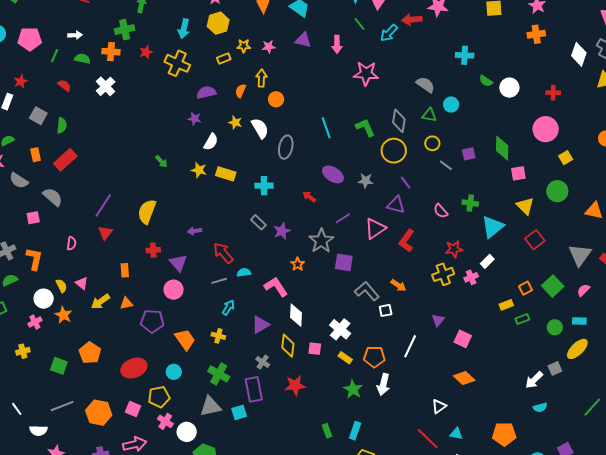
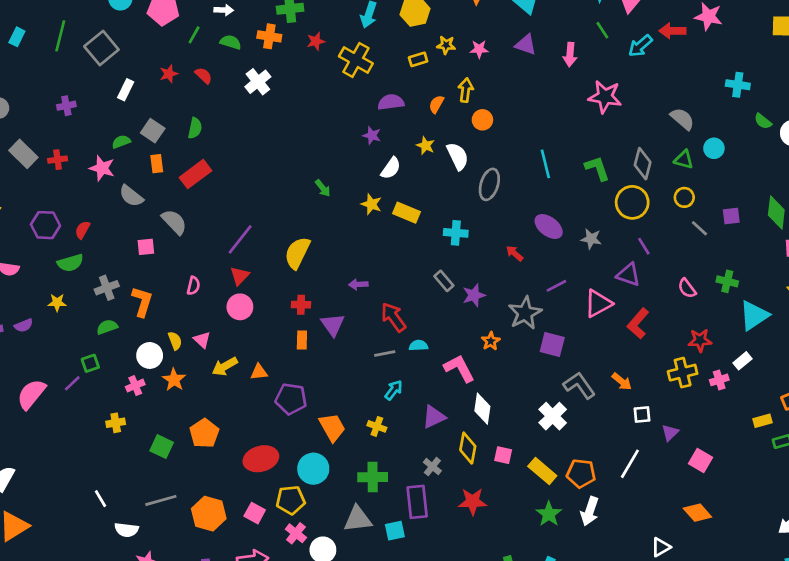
red star: (21, 81) -> (169, 74), moved
gray square: (38, 116) -> (153, 131), moved
orange rectangle: (125, 270) -> (302, 340), moved
pink circle: (174, 290) -> (240, 307), moved
white square: (386, 310) -> (642, 415), moved
white cross: (340, 329) -> (553, 416), moved
yellow rectangle: (345, 358) -> (542, 471), size x1.5
cyan circle: (174, 372) -> (313, 469), size x1.5
green cross: (219, 374) -> (373, 477), turned -35

